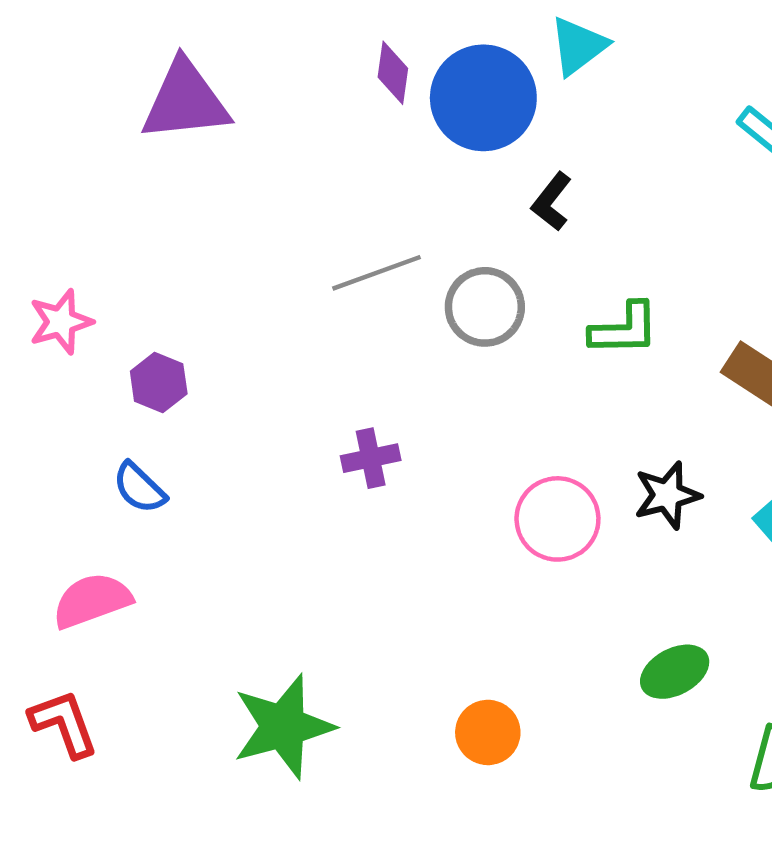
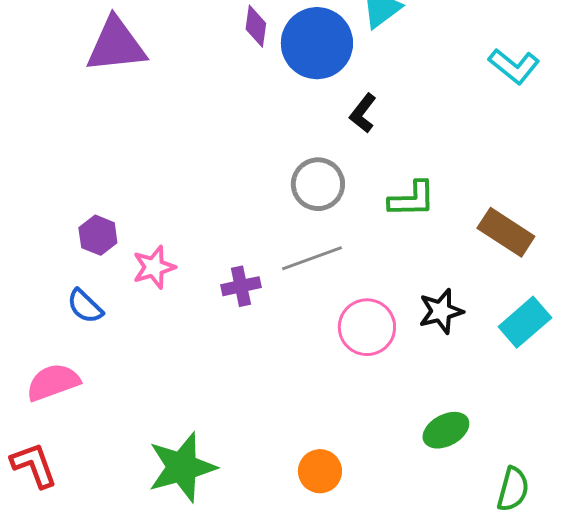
gray line: (377, 273) -> (312, 258), moved
pink star: (61, 322) -> (154, 267), moved

